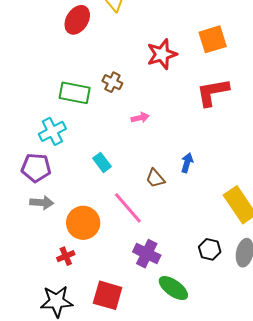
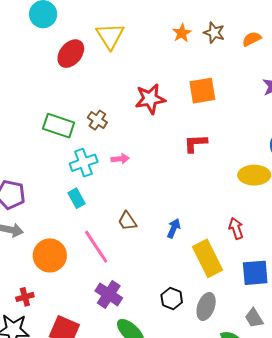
red L-shape: (213, 92) -> (195, 143), size x0.7
cyan cross: (52, 131) -> (84, 163), moved
blue arrow: (187, 163) -> (174, 228), moved
red cross: (66, 256) -> (25, 297), moved

